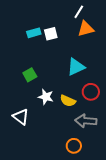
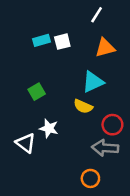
orange triangle: (86, 29) -> (105, 48), moved
red circle: (91, 92) -> (112, 125), moved
white star: (46, 97) -> (49, 128), moved
yellow semicircle: (68, 101) -> (83, 106), moved

